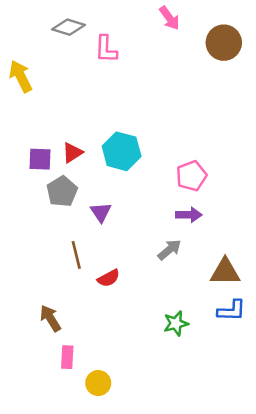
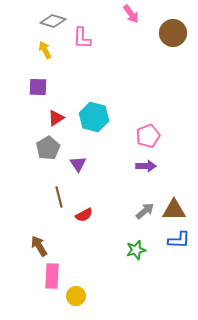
yellow arrow: (21, 76) -> (45, 50), moved, size x0.7
purple square: (40, 159) -> (38, 87), moved
gray arrow: (169, 250) -> (145, 211), moved
pink rectangle: (67, 357) -> (52, 276), size x1.4

